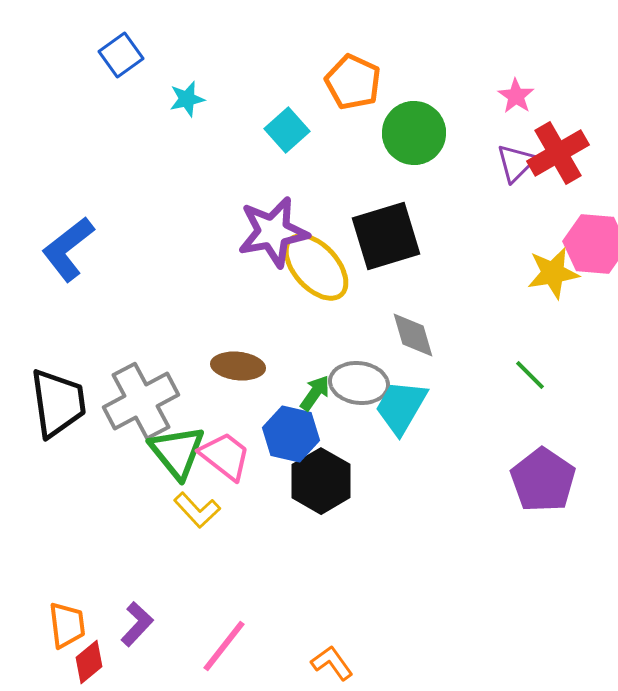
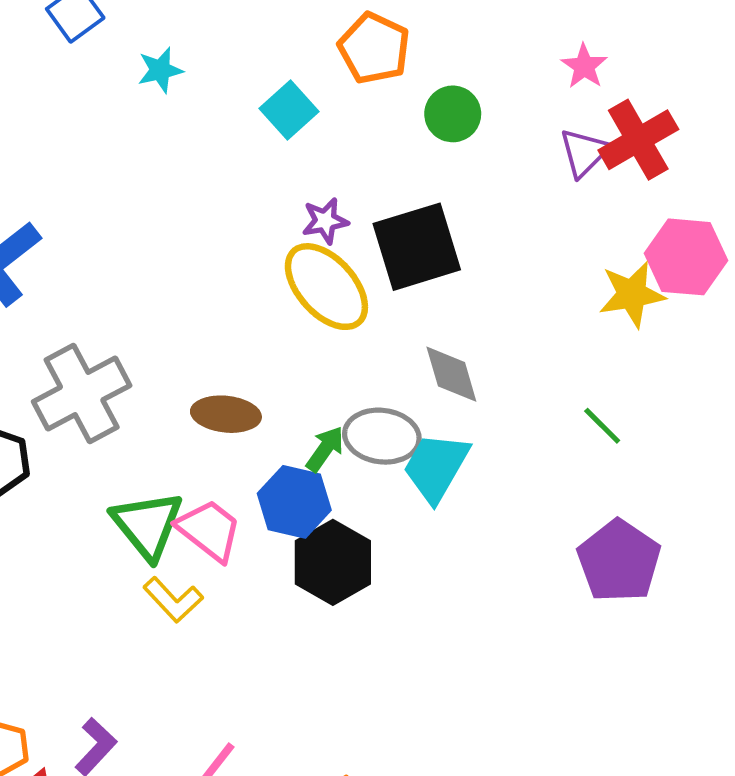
green circle: (414, 133) -> (453, 114), size x0.7
purple star: (273, 232) -> (325, 221), moved, size x0.5
gray cross: (141, 401) -> (82, 394), moved

